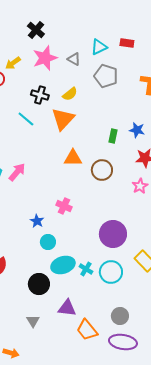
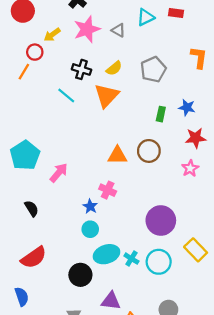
gray pentagon: (106, 76) -> (153, 69), moved, turned 30
orange triangle: (73, 158) -> (117, 155), moved
pink arrow: (17, 172) -> (59, 173), moved
blue star: (37, 221) -> (90, 206), moved

